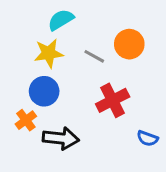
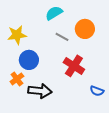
cyan semicircle: (61, 20) -> (54, 13), moved
yellow star: (49, 53) -> (17, 35), moved
red cross: (113, 100) -> (74, 66), turned -30

